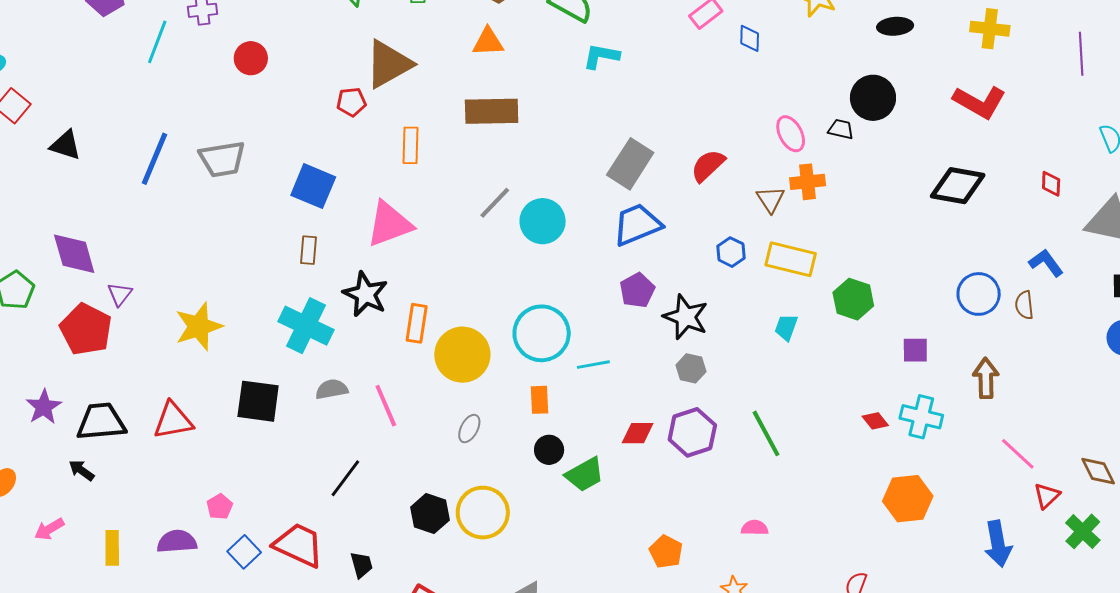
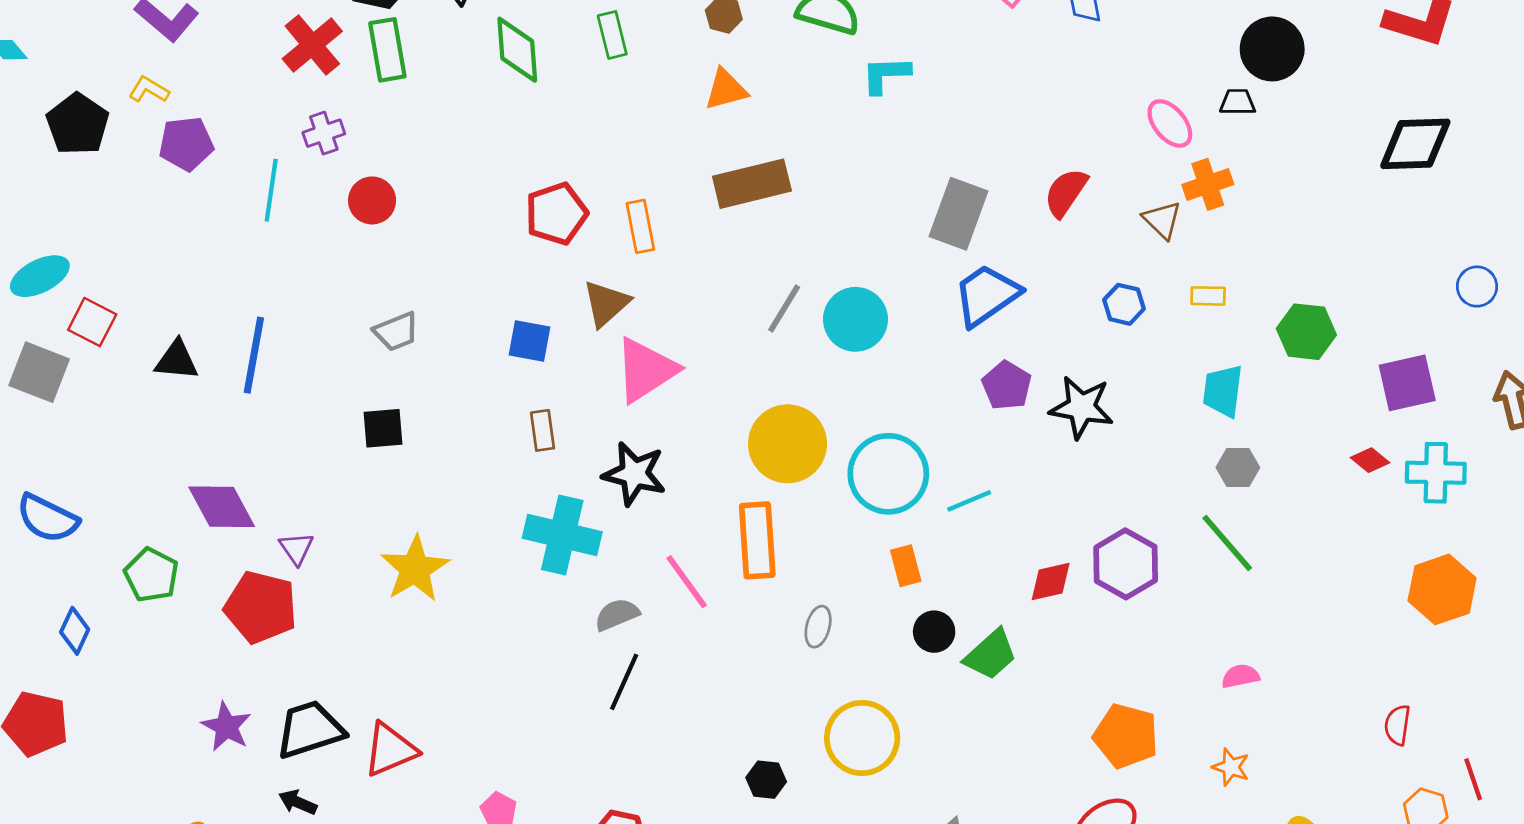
red circle: (251, 58) -> (372, 200), moved
brown triangle: (389, 64) -> (606, 303), moved, size x0.7
red pentagon: (351, 102) -> (556, 214), size x1.5
orange rectangle: (410, 145) -> (640, 226), moved
blue line: (154, 159) -> (254, 355), moved
gray trapezoid: (222, 159) -> (396, 331), size x0.7
blue square: (313, 186) -> (530, 341), size x0.7
yellow rectangle: (791, 259) -> (1208, 296), size x0.5
blue circle: (979, 294) -> (1477, 287), size x0.7
orange rectangle: (417, 323) -> (757, 540), moved, size x1.4
cyan trapezoid: (786, 327) -> (1223, 391), size x1.4
purple square: (915, 350) -> (1407, 383), size x1.5
yellow circle: (462, 355) -> (788, 444), moved
gray hexagon: (691, 368) -> (1238, 468), moved
black square: (258, 401) -> (383, 428), moved, size x0.7
pink line: (386, 406) -> (687, 582), moved
red triangle: (173, 421) -> (390, 750), moved
red diamond: (875, 421) -> (1370, 460), moved
black line: (345, 478) -> (624, 682), moved
black hexagon: (430, 514) -> (766, 780), moved, size x0.7
orange pentagon: (666, 552) -> (1126, 736), size x1.4

